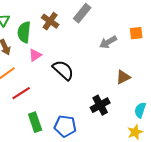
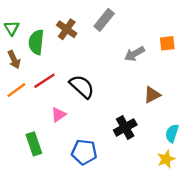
pink triangle: (35, 55) -> (58, 115), moved
red line: (21, 93) -> (44, 81), moved
green rectangle: (35, 122) -> (34, 144), moved

